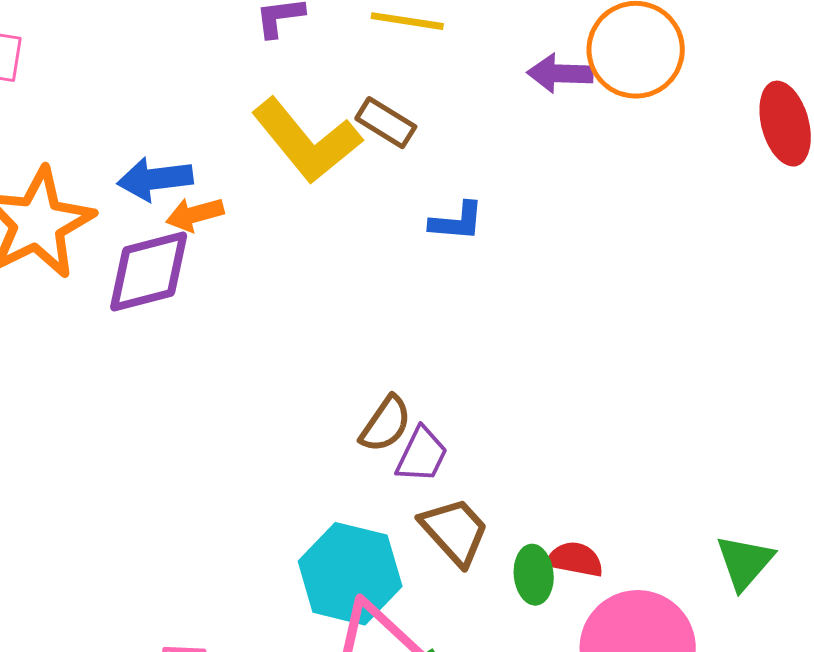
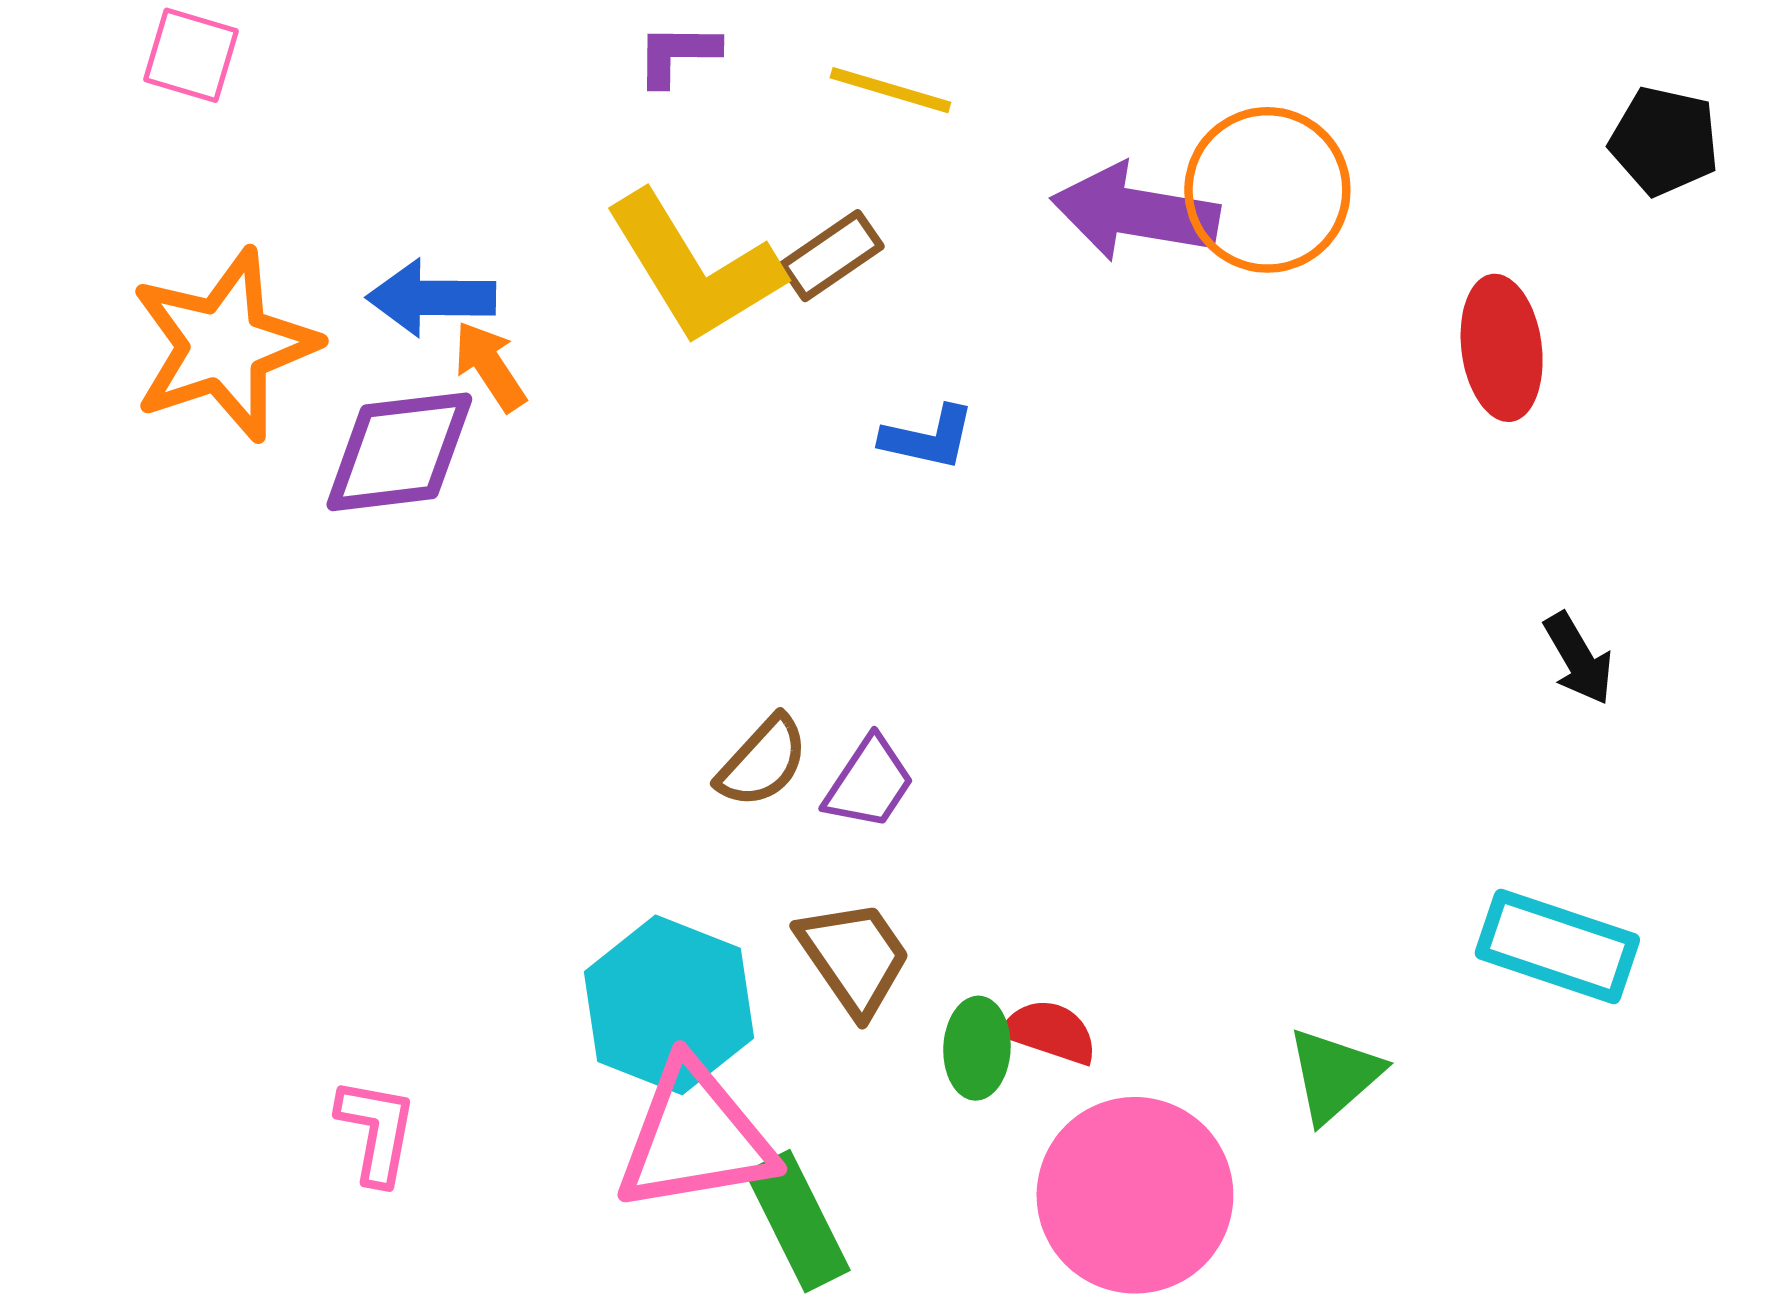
purple arrow: (560, 73) -> (1135, 213), size x1.5
brown rectangle: (386, 123) -> (831, 256), turned -74
orange arrow: (195, 214) -> (490, 366), turned 64
purple trapezoid: (422, 455) -> (869, 783), moved

